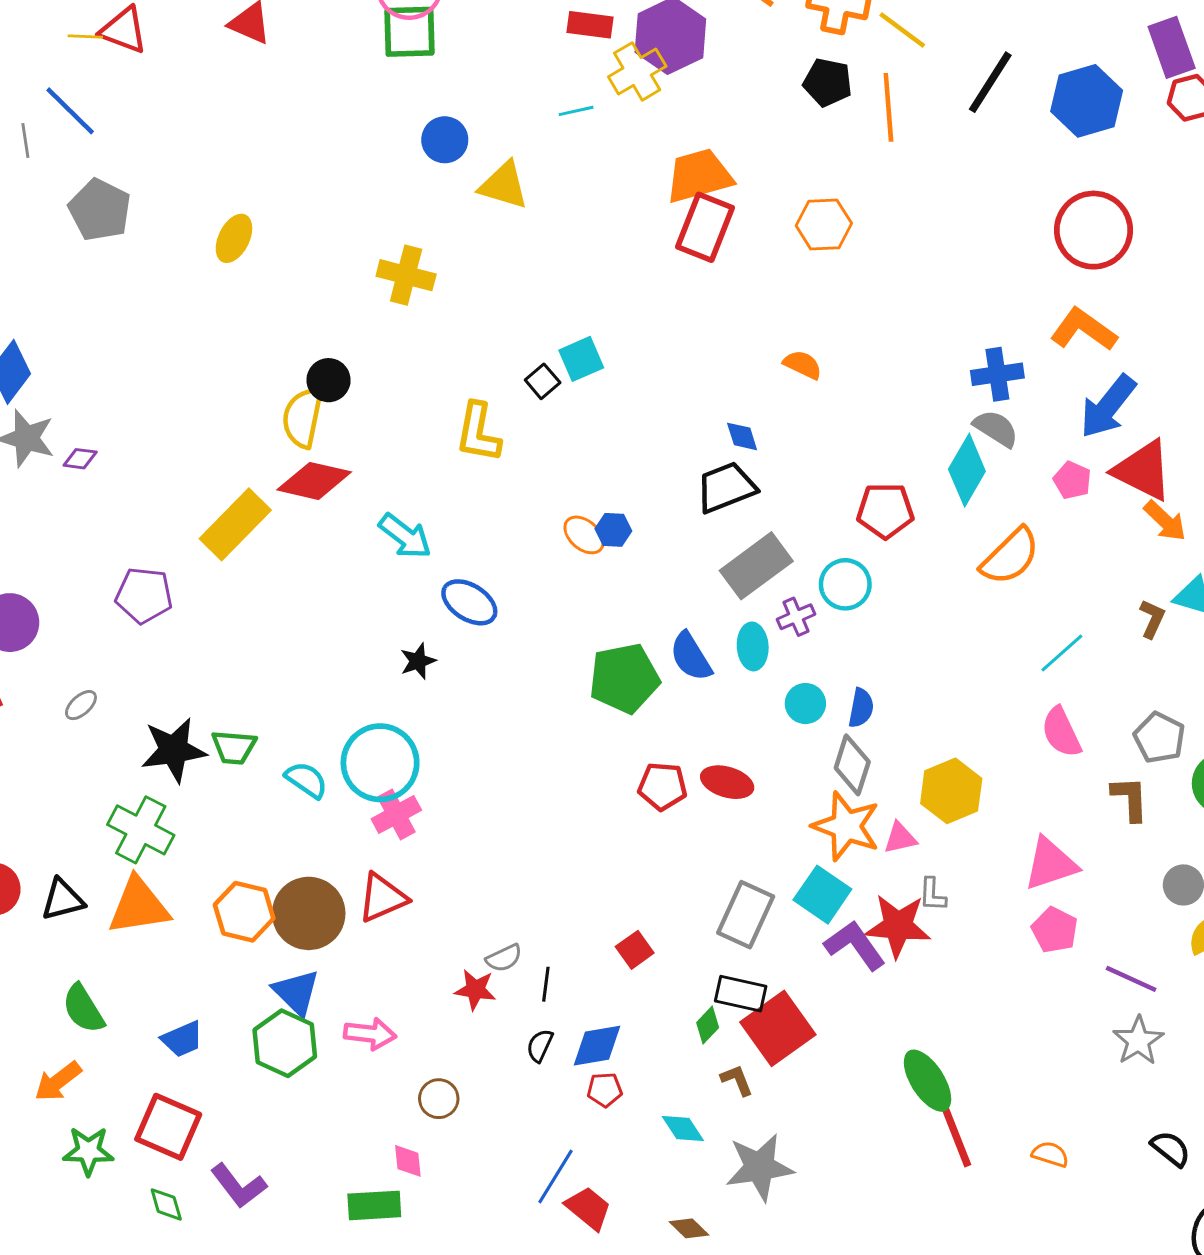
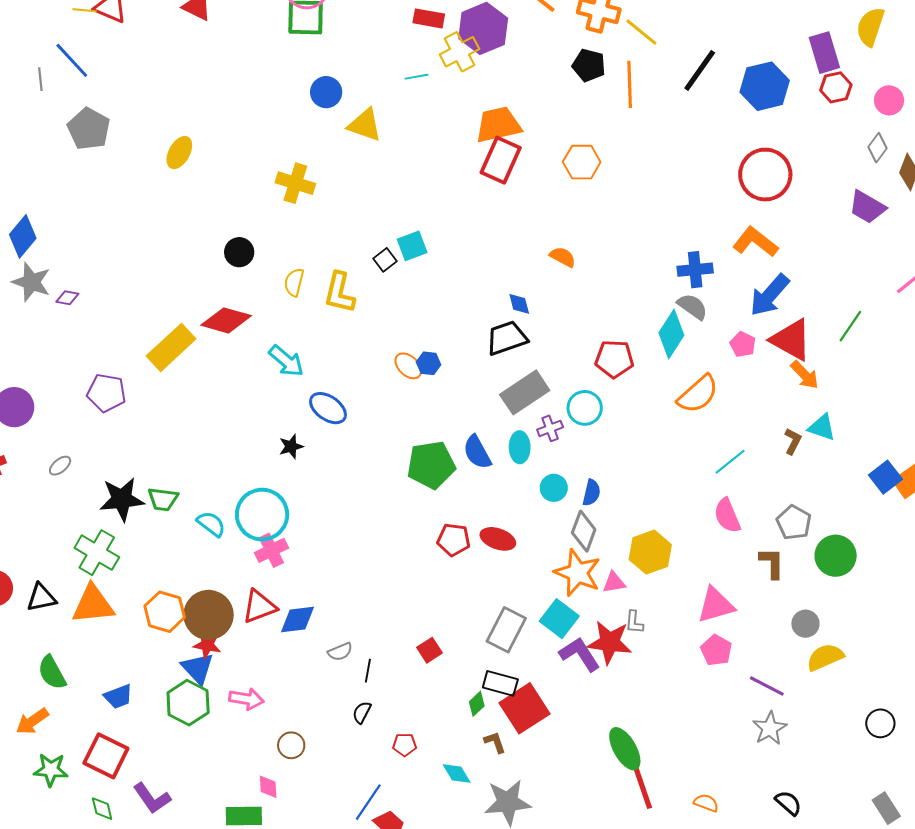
yellow semicircle: (303, 418) -> (294, 282), moved, size x0.7
red star: (475, 990) -> (207, 645), moved
blue diamond: (597, 1046) -> (297, 619), moved

